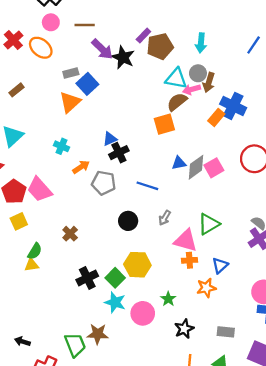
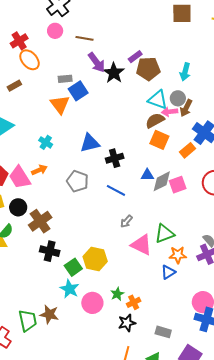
orange ellipse: (41, 48) -> (30, 60), moved
orange triangle: (70, 102) -> (60, 104), turned -35
orange rectangle: (216, 117) -> (188, 150), moved
orange square: (164, 124) -> (159, 140), moved, turned 30
blue triangle: (110, 139) -> (90, 143), size x1.5
black cross: (119, 153) -> (115, 158), moved
orange arrow: (81, 167) -> (39, 170), moved
black circle: (128, 221) -> (18, 207), moved
brown cross: (70, 234) -> (40, 221), size x1.6
orange cross: (189, 260) -> (134, 302), moved, turned -32
black cross: (87, 278) -> (50, 251), moved, turned 30
orange star: (206, 288) -> (178, 255), moved

